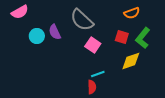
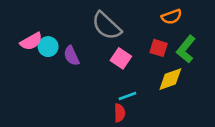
pink semicircle: (20, 12) -> (31, 41), moved
purple semicircle: (55, 32) -> (72, 56), moved

